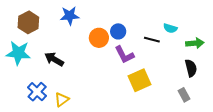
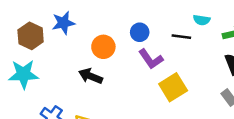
blue star: (70, 16) -> (63, 23), moved
orange circle: (99, 38) -> (103, 47), moved
black arrow: (54, 59) -> (91, 76), moved

